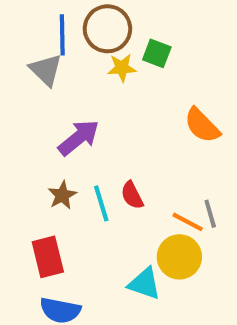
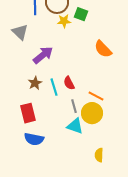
gray triangle: (46, 70) -> (20, 32), moved
gray line: (210, 214) -> (74, 106), moved

